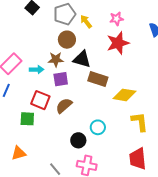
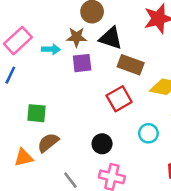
red square: (40, 100) -> (119, 99), moved, turned 36
brown semicircle: (64, 106) -> (48, 143), moved
cyan circle: (98, 127) -> (148, 133), moved

